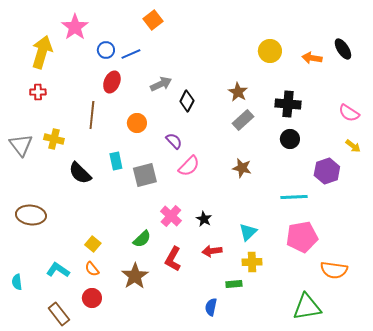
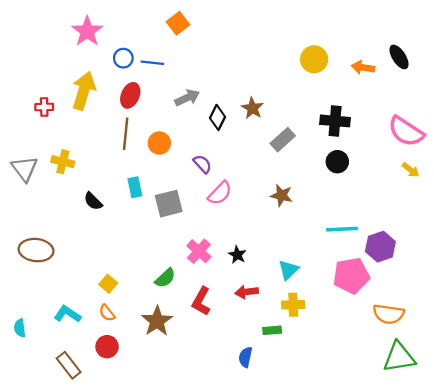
yellow arrow: (42, 52) -> (84, 91), moved
blue line: (131, 54) -> (152, 63), turned 30
brown star: (238, 92) -> (252, 108), moved
pink semicircle: (349, 113) -> (406, 131), size x1.5
brown line: (92, 115) -> (126, 134), moved
purple hexagon: (327, 171) -> (380, 247), moved
black semicircle: (80, 173) -> (93, 201), size x0.7
green triangle: (307, 307) -> (399, 357), moved

